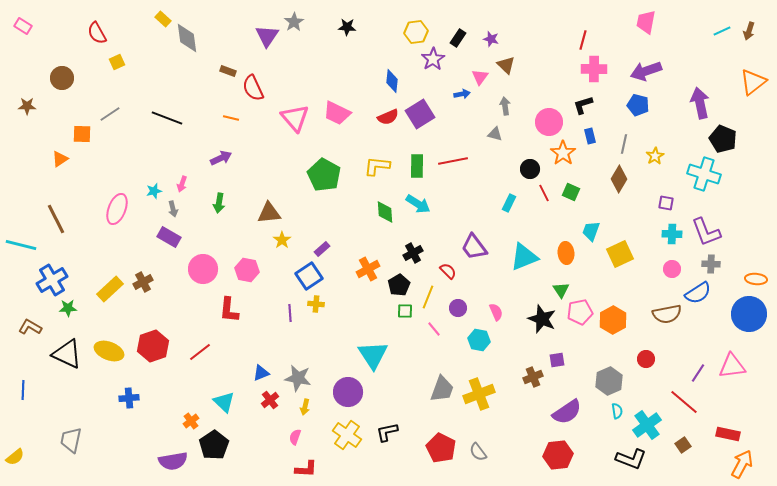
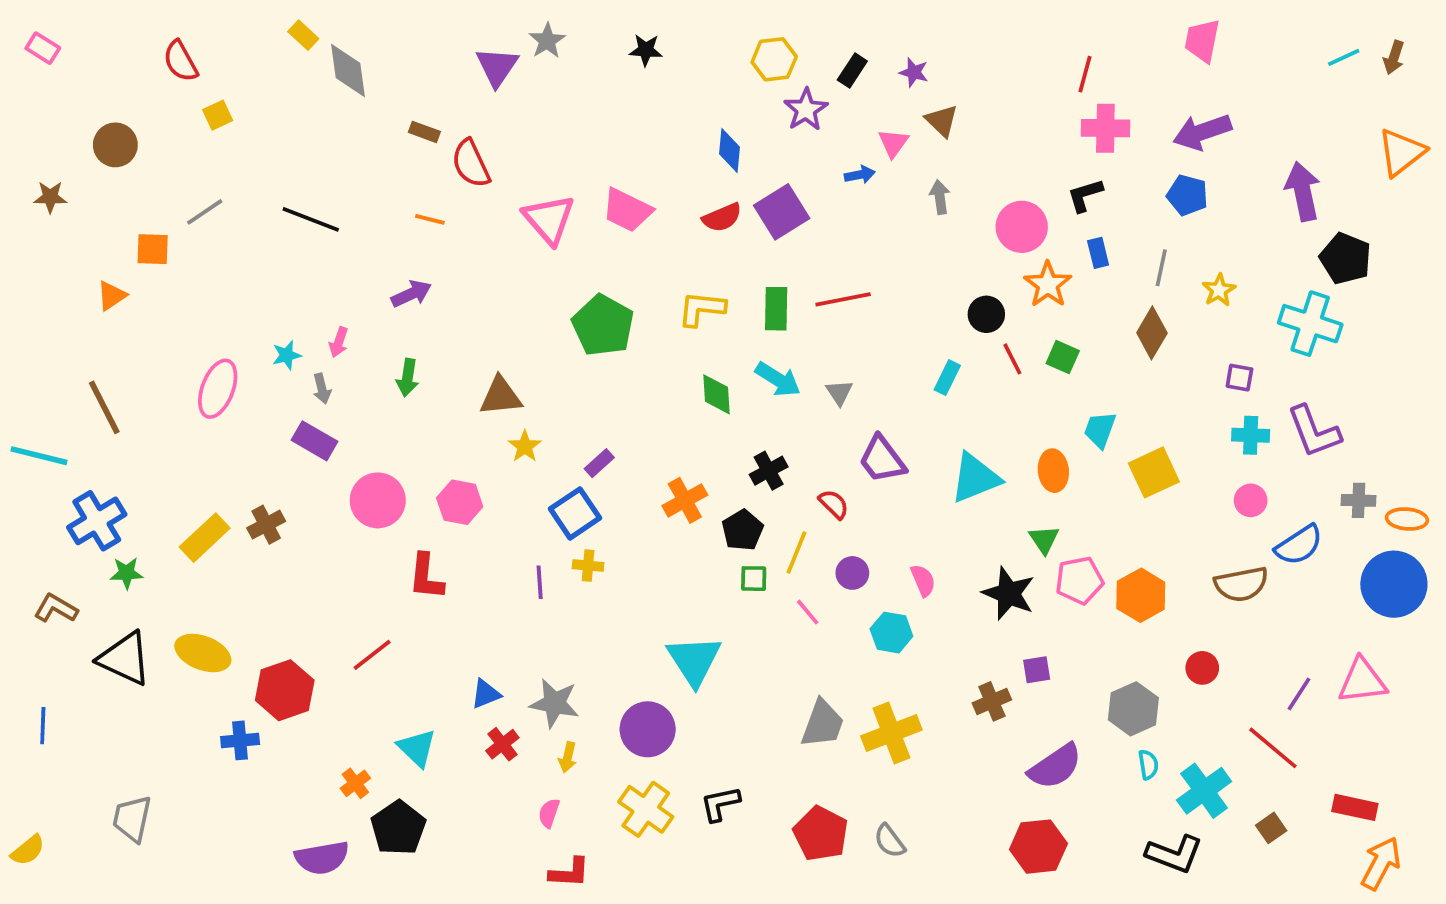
gray triangle: (495, 134) -> (839, 392), moved, turned 42
gray cross: (711, 264) -> (1359, 500), moved
red hexagon: (153, 346) -> (285, 690), moved

